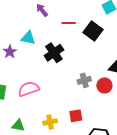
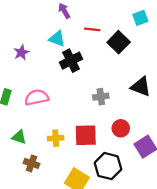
cyan triangle: (28, 38) -> (57, 39), moved
red circle: (104, 85) -> (121, 128), moved
red square: (76, 116) -> (86, 135), size x1.5

